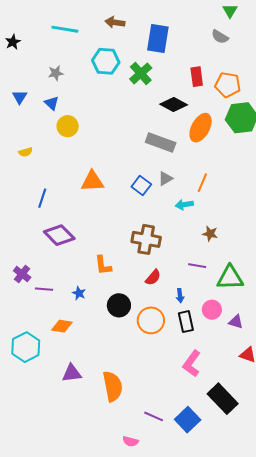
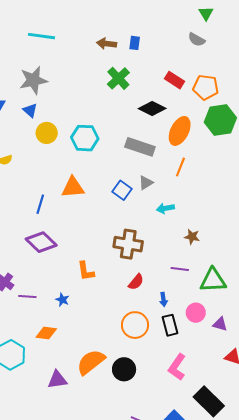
brown arrow: (115, 22) -> (107, 44), moved
blue rectangle: (158, 38) -> (135, 43), size x0.5
cyan hexagon: (106, 61) -> (85, 138), moved
gray star: (56, 73) -> (33, 80), size x1.8
red rectangle: (197, 77) -> (174, 80), turned -48
orange line: (202, 183) -> (180, 167), moved
blue line: (42, 198) -> (40, 204), moved
black circle: (119, 305) -> (124, 369), moved
orange semicircle: (113, 386) -> (91, 362), moved, turned -116

